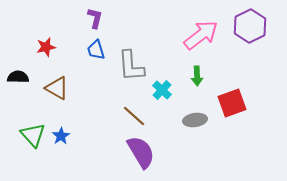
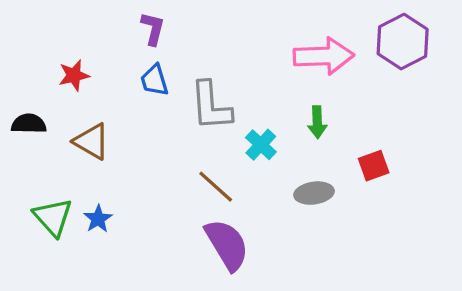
pink arrow: (201, 35) -> (324, 56), turned 36
red square: (232, 103) -> (374, 166), size x0.7

